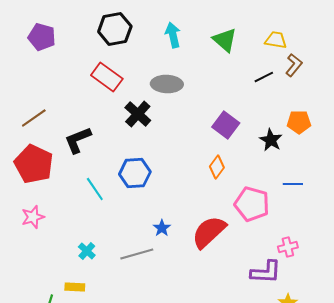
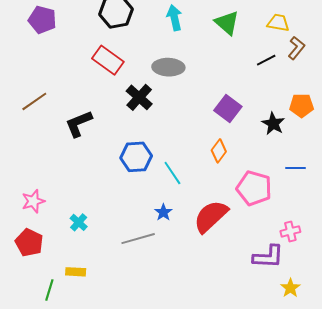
red pentagon: (34, 164) -> (29, 243), moved, size x0.7
cyan line: (95, 189) -> (172, 173), moved
cyan cross: (87, 251) -> (79, 222), moved

